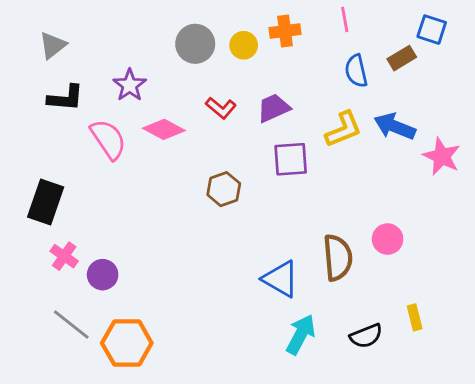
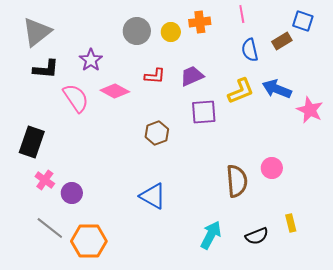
gray triangle: (53, 45) -> (37, 32), size x1.5
red L-shape: (221, 108) -> (155, 76), turned -35
blue triangle: (281, 279) -> (153, 196), moved

